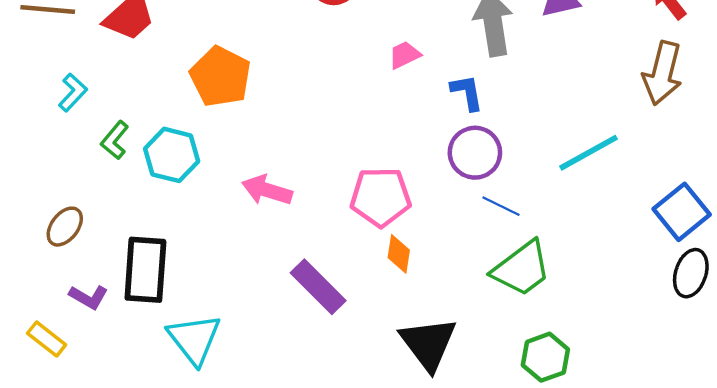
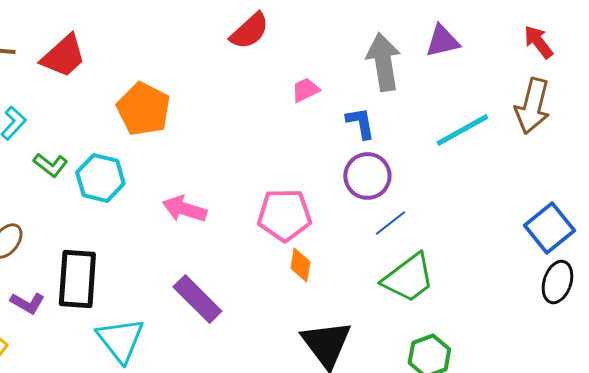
green L-shape: (115, 140) -> (50, 165), turned -92
cyan line: (589, 153) -> (462, 130), moved
blue line: (501, 206) -> (390, 223), turned -64
purple rectangle: (318, 287) -> (197, 299), moved

